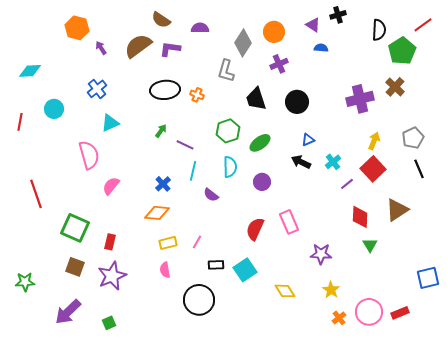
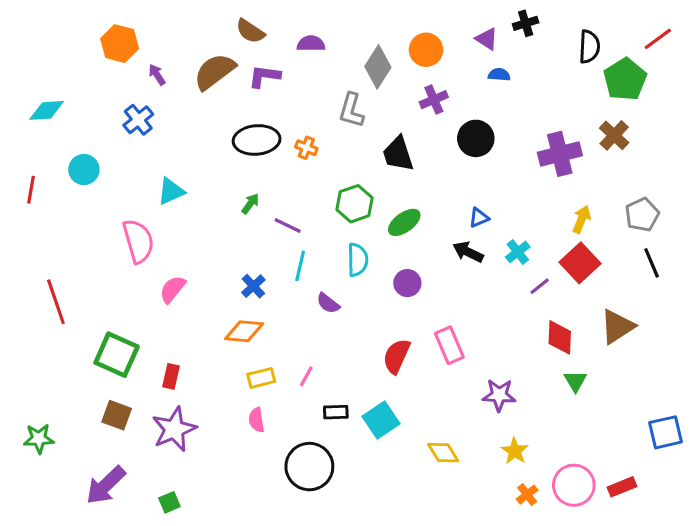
blue cross: (97, 89) -> (138, 120), moved
black circle: (297, 102) -> (476, 138), moved

